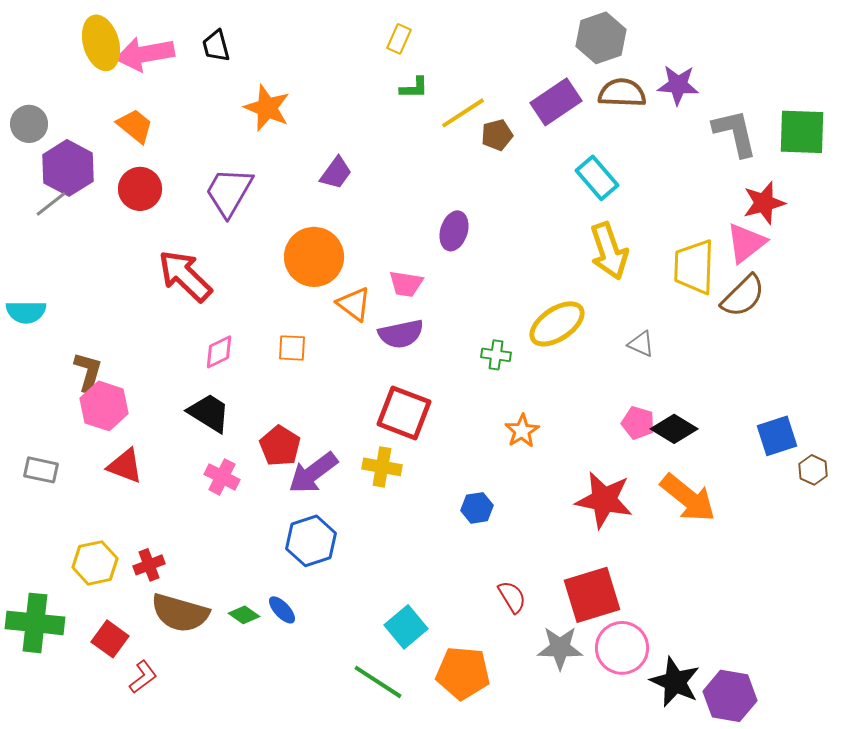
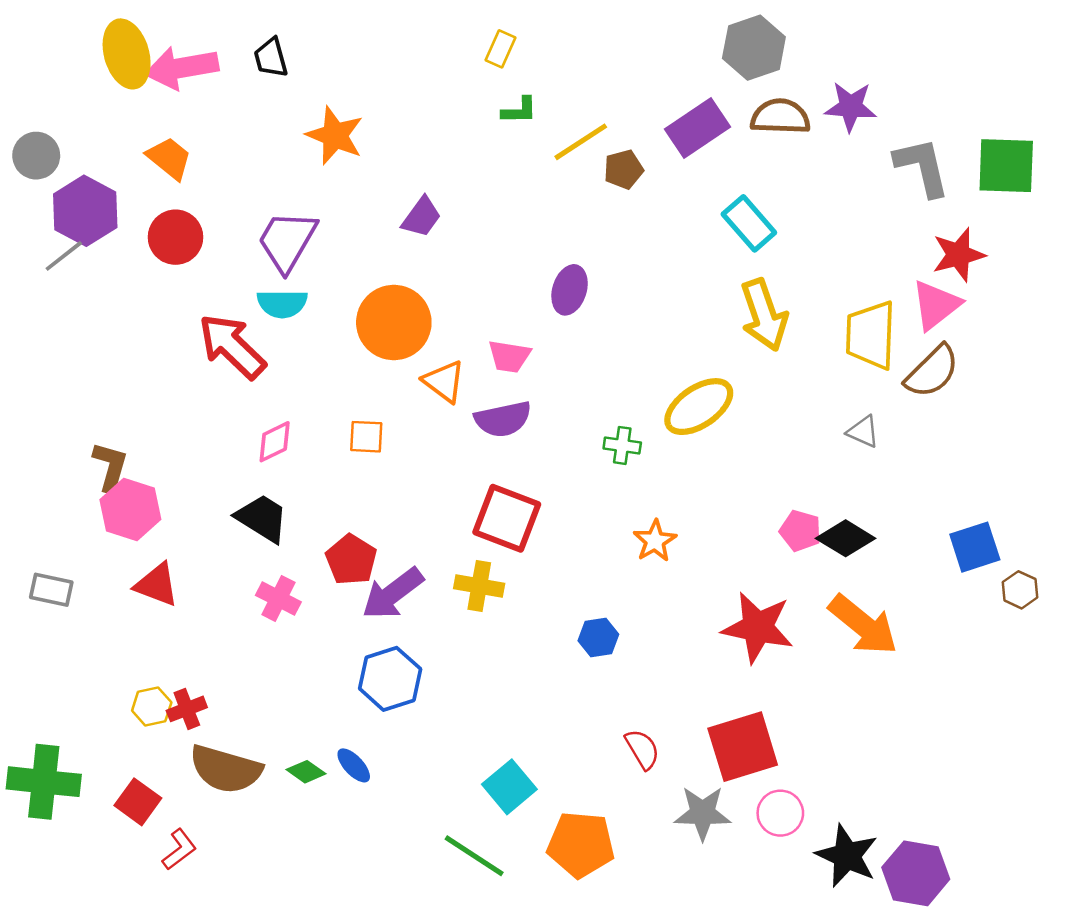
cyan semicircle: (26, 312) -> (282, 304), moved
gray triangle: (641, 344) -> (863, 432), moved
yellow hexagon: (95, 563) -> (152, 706), moved, size x0.7
pink circle: (622, 648) -> (780, 813), size x0.7

